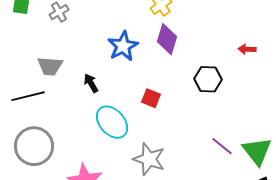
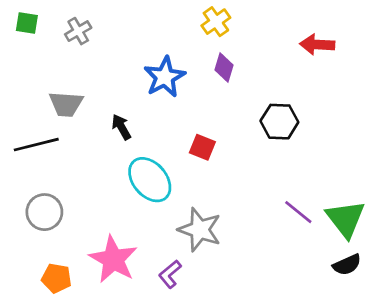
purple diamond: (167, 39) -> (224, 68), size x0.7
red arrow: (247, 49) -> (317, 45), moved, size x1.4
gray circle: (34, 146) -> (44, 212), size x0.7

